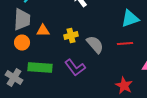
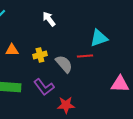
red line: (125, 44) -> (85, 56), moved
red star: (124, 86) -> (66, 105), moved, turned -30

